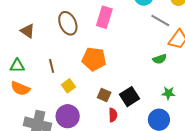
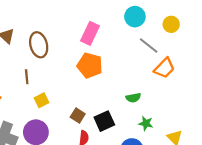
brown ellipse: (68, 23) -> (39, 45), moved
orange pentagon: (94, 59) -> (90, 65), moved
green semicircle: (160, 59) -> (133, 98), moved

